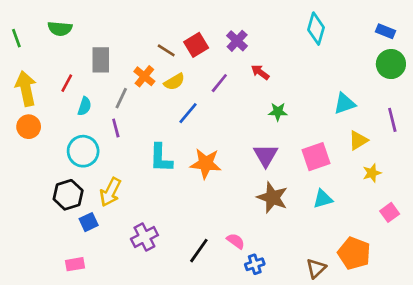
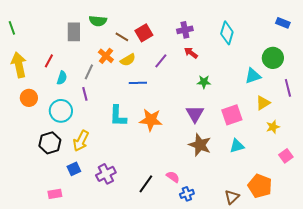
green semicircle: (60, 29) -> (98, 21), moved
cyan diamond: (316, 29) -> (227, 33), moved
purple cross: (237, 41) -> (185, 30), moved, turned 35
gray rectangle: (101, 60) -> (74, 32), moved
green circle: (391, 64) -> (273, 58), moved
blue line: (188, 113) -> (138, 83), turned 48
orange circle: (29, 127) -> (29, 98), moved
blue square: (89, 222) -> (74, 169), moved

